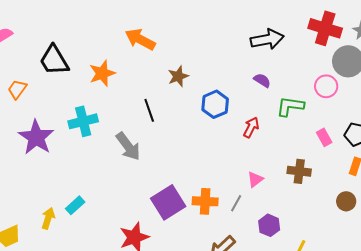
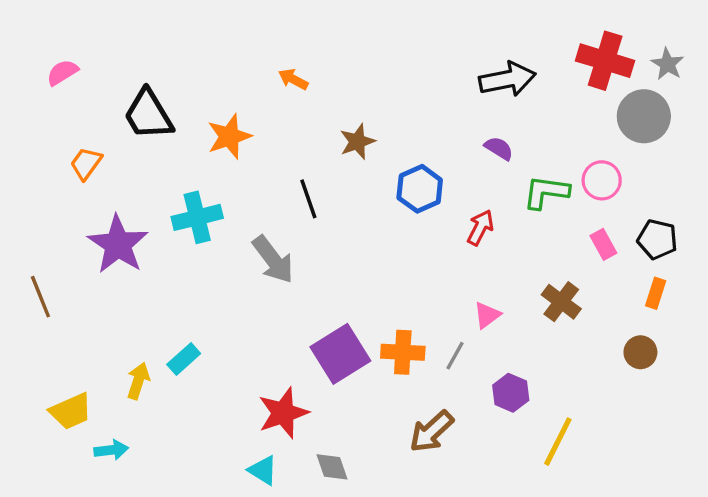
orange arrow: (140, 39) -> (293, 79), size x0.6
pink circle: (326, 86) -> (602, 180), moved
brown cross: (299, 171) -> (561, 302), turned 30

